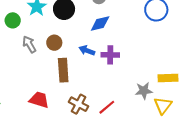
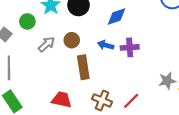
gray arrow: (29, 44) -> (47, 44), turned 84

